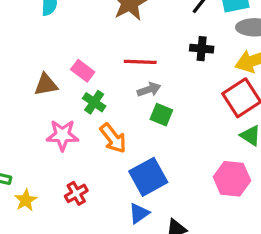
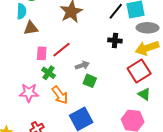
red line: (140, 62) -> (62, 50), moved, turned -42
pink rectangle: (83, 71) -> (42, 53), turned 56
brown triangle: (46, 85) -> (31, 28), moved

